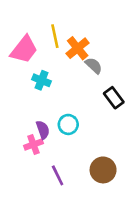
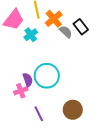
cyan cross: (41, 80) -> (31, 35), moved, turned 32
black rectangle: (114, 98) -> (81, 27), moved
cyan circle: (68, 124) -> (47, 76), size x1.6

